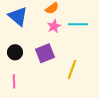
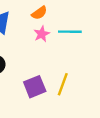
purple square: (45, 53) -> (35, 87), moved

